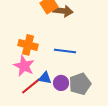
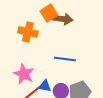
orange cross: (28, 45) -> (28, 32), moved

